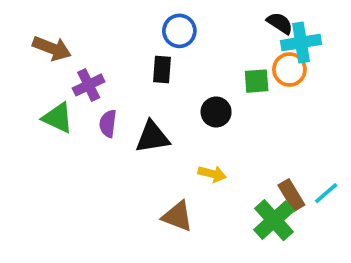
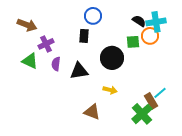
black semicircle: (280, 23) -> (139, 21), moved
black circle: (216, 112) -> (112, 58), size x1.5
cyan line: (326, 193) -> (160, 93), moved

